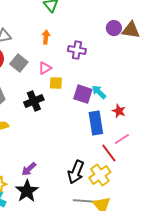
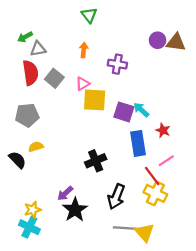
yellow square: (56, 83) -> (95, 100), size x1.6
black cross: (34, 101) -> (96, 161), moved
yellow cross: (100, 175) -> (155, 193), moved, turned -30
black star: (27, 191) -> (75, 210), moved

